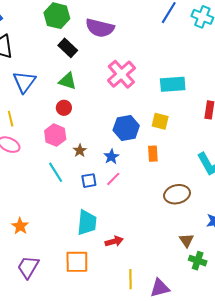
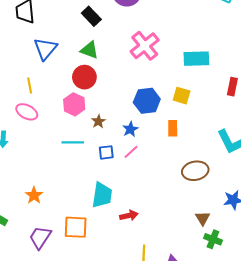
red circle: (64, 108) -> (84, 77), size x1.5
cyan line: (56, 172) -> (73, 142), turned -60
orange square: (77, 262) -> (76, 227), moved

